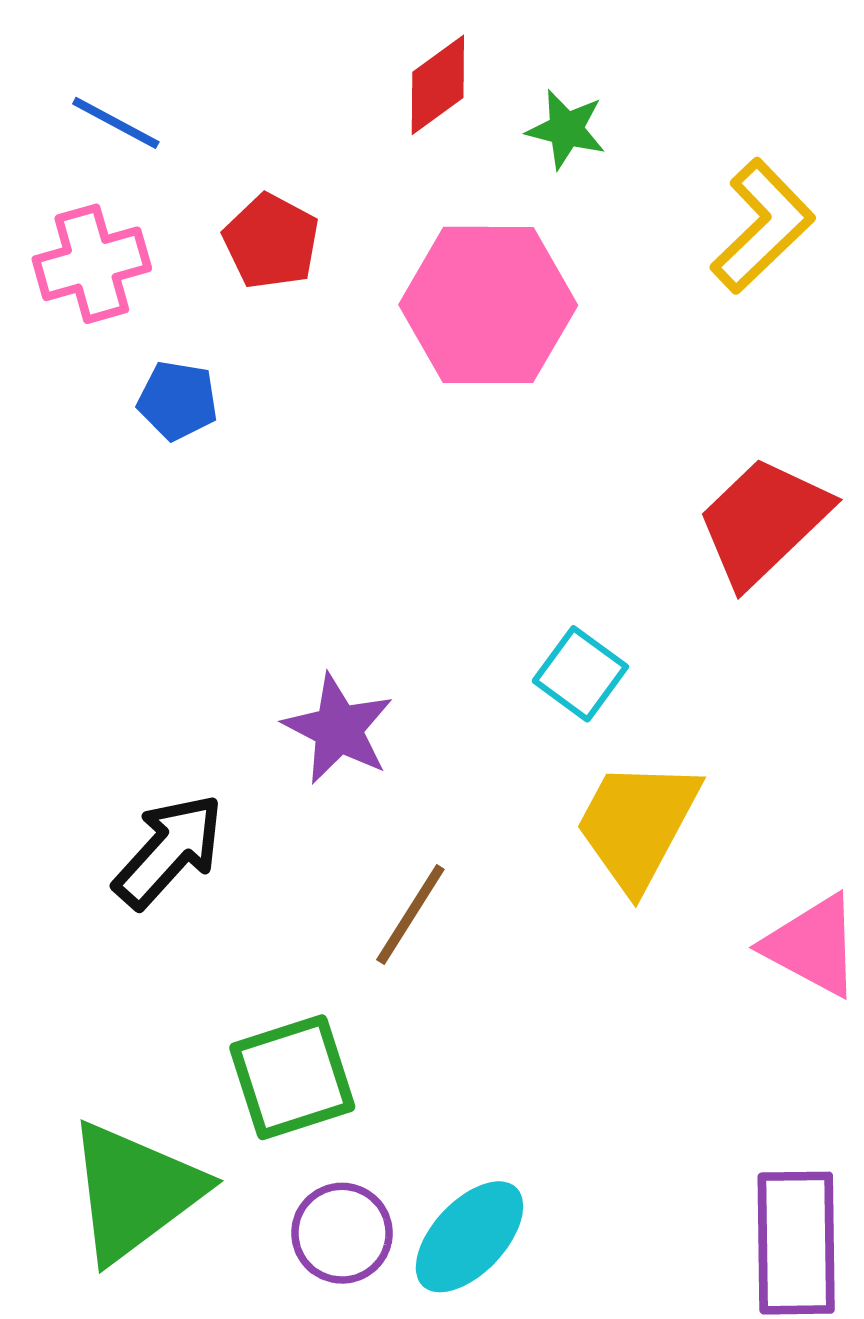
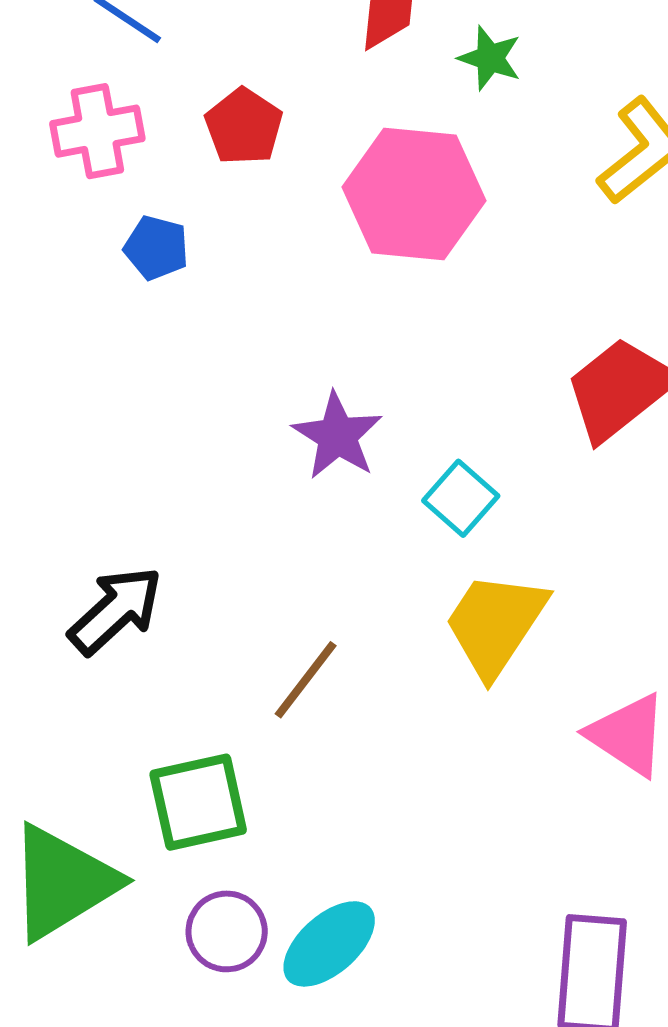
purple star: (338, 729) -> (337, 436), moved

